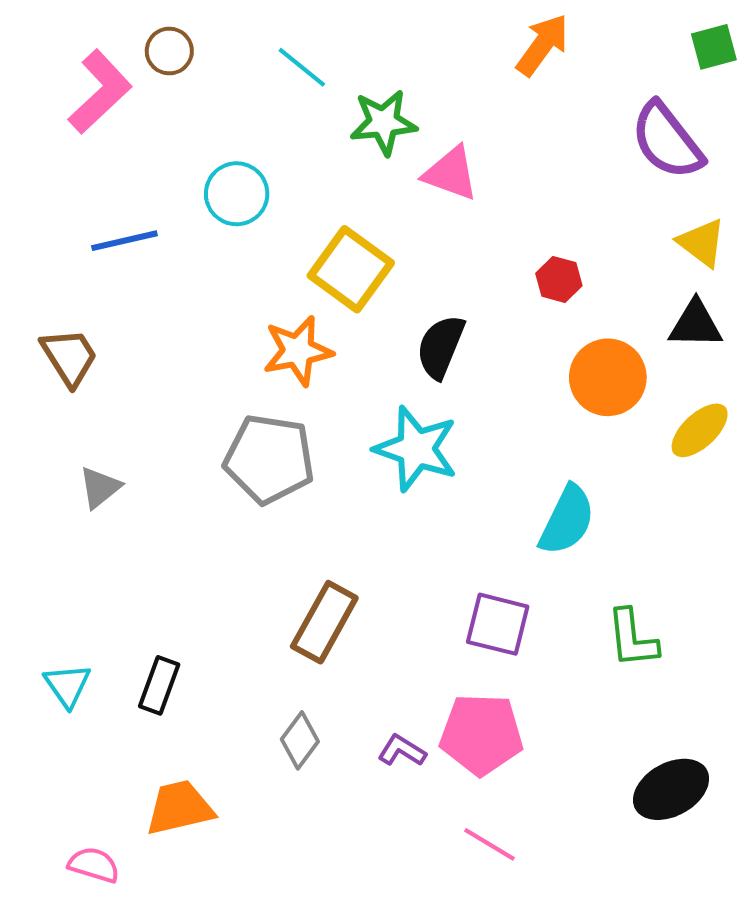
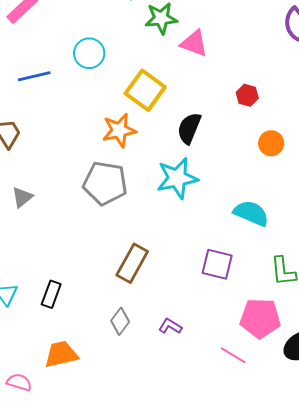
orange circle: (608, 377) -> (271, 143), size x0.7
cyan star: (416, 449) -> (177, 178), turned -30
cyan semicircle: (567, 520) -> (251, 213), turned -93
pink pentagon: (481, 734) -> (260, 318), moved
pink line: (490, 844) -> (233, 355), moved

